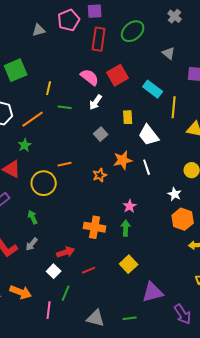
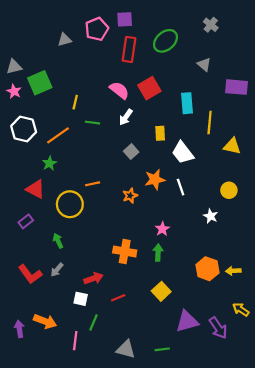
cyan rectangle: (153, 89) -> (187, 103), turned 48
orange hexagon: (183, 219) -> (207, 269), moved
white square: (54, 271) -> (81, 299), turned -32
purple arrow: (183, 314) -> (218, 328), moved

